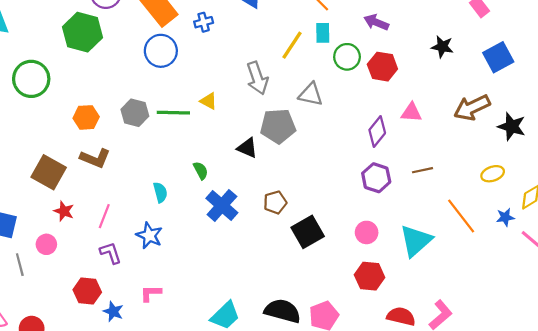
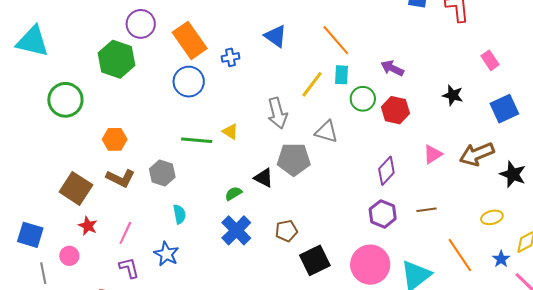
pink triangle: (411, 112) -> (433, 154), moved, turned -40
gray hexagon: (135, 113) -> (162, 173), moved
green semicircle: (201, 170) -> (233, 193), moved, turned -96
blue star: (505, 217) -> (501, 259), turned -30
pink circle: (367, 232) -> (370, 265), size x1.8

